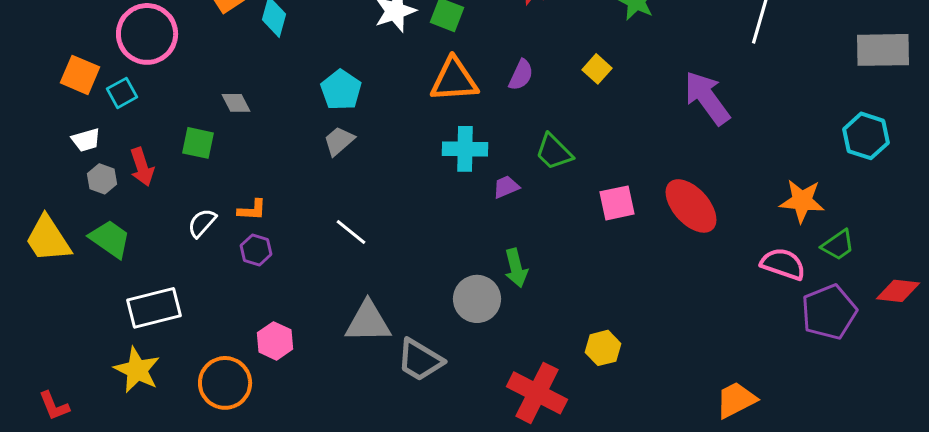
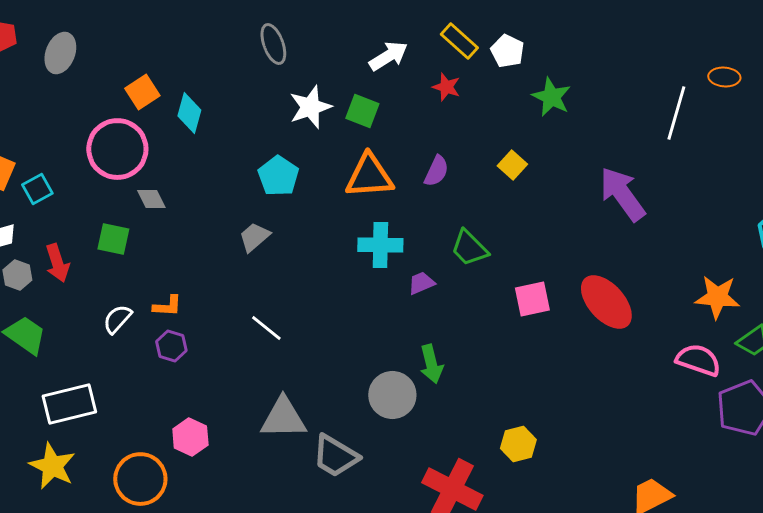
pink circle: (147, 34) -> (117, 149), moved
cyan pentagon: (341, 90) -> (278, 176), moved

